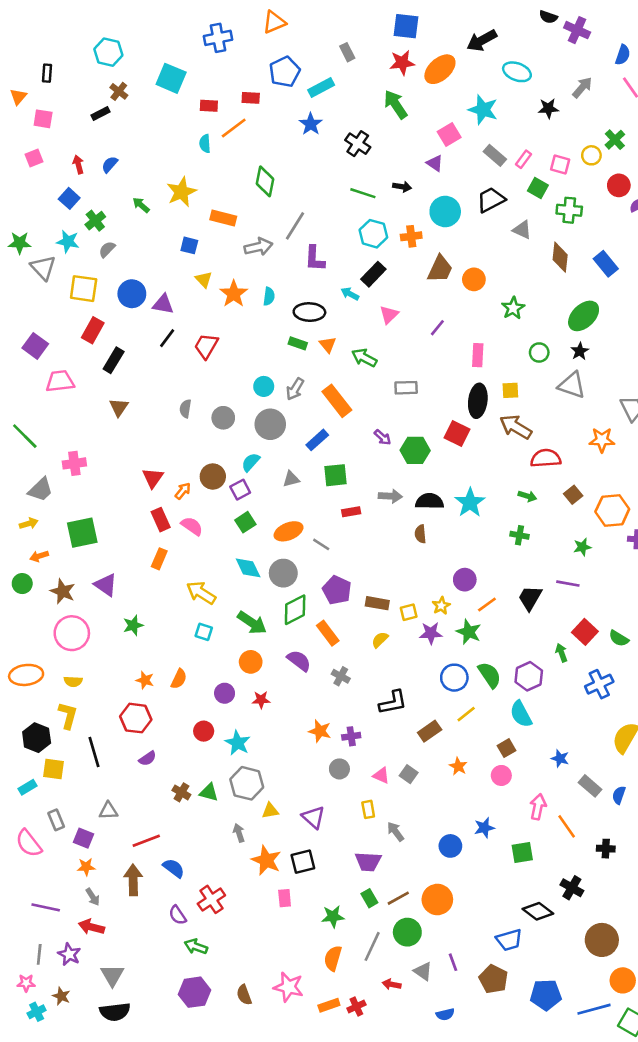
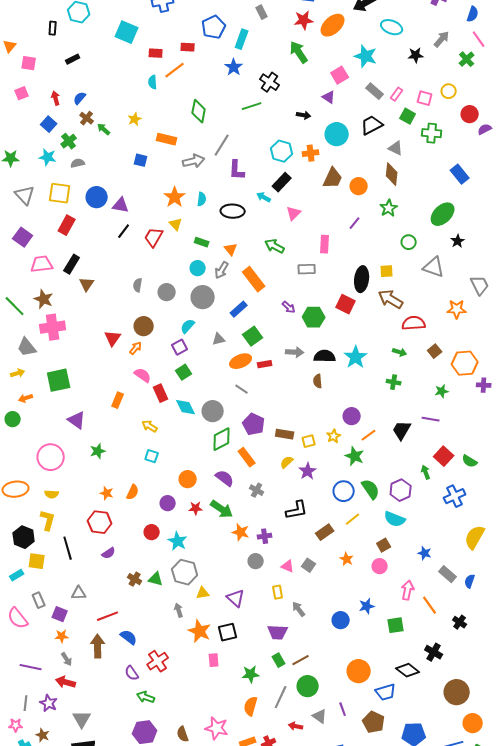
black rectangle: (47, 73) -> (53, 28), moved
cyan rectangle: (321, 87) -> (242, 39), turned -42
brown cross: (119, 91) -> (87, 118), moved
green cross: (615, 140) -> (467, 59), moved
yellow star: (181, 192) -> (135, 119), size x0.6
green line: (363, 193) -> (252, 106), moved, turned -36
gray semicircle: (107, 249) -> (78, 163), turned 32
brown diamond: (560, 257) -> (392, 174), moved
gray triangle: (43, 268) -> (25, 195), moved
yellow triangle: (204, 279) -> (176, 224), moved
purple line: (437, 328) -> (355, 223), moved
green rectangle: (298, 343) -> (202, 242), moved
orange triangle: (328, 345) -> (231, 249), moved
black star: (580, 351) -> (458, 241), moved
pink rectangle: (478, 355) -> (325, 244), moved
black rectangle: (114, 360) -> (72, 264), moved
pink cross: (74, 463) -> (53, 327), size x1.4
green square: (336, 475) -> (253, 336), turned -30
brown circle: (213, 477) -> (144, 326), moved
gray trapezoid: (40, 490) -> (27, 347), turned 95
red rectangle: (161, 520) -> (161, 393), moved
orange ellipse: (289, 531) -> (241, 361), moved
brown star: (63, 591) -> (44, 299), moved
yellow arrow: (201, 593) -> (150, 426), size x0.7
green arrow: (252, 623) -> (222, 509), moved
purple star: (431, 633) -> (308, 471), moved, turned -30
cyan semicircle: (521, 714) -> (395, 519), turned -40
black cross: (606, 849) -> (460, 622), turned 32
orange circle: (437, 899) -> (359, 671), moved

